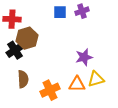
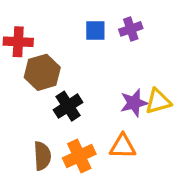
black cross: (15, 50) -> (68, 106), moved
brown semicircle: (23, 79) -> (42, 156), moved
yellow triangle: (96, 79) -> (158, 101), moved

